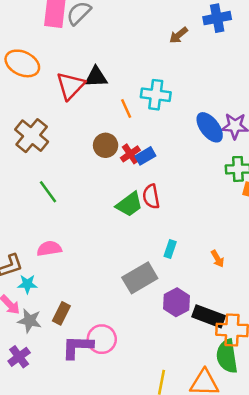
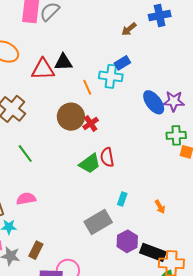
red triangle: (70, 86) -> (43, 69), turned 45
brown circle: (106, 145) -> (71, 117), size x1.4
blue rectangle: (145, 156) -> (122, 63), moved

